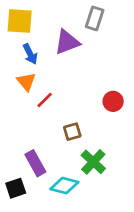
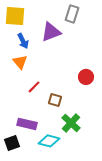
red line: (45, 100) -> (34, 87), moved
brown square: (72, 132) -> (55, 100), turned 32
purple rectangle: (35, 163) -> (27, 124), turned -48

